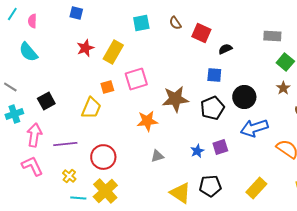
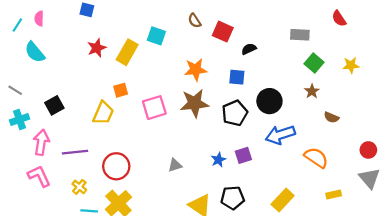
cyan line: (12, 14) -> (17, 25), moved
cyan square: (141, 23) -> (156, 36), moved, turned 30
pink square: (136, 79) -> (154, 108), moved
orange star: (147, 121) -> (196, 70), moved

